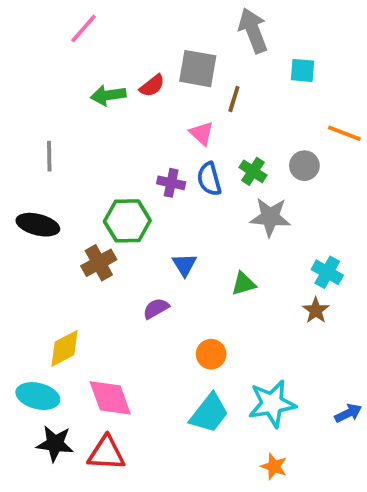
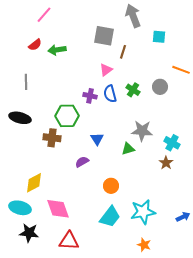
red semicircle: (152, 86) -> (35, 45), moved
pink triangle: (202, 133) -> (106, 70), turned 40
gray star: (270, 217) -> (142, 131), moved
brown cross: (99, 263) -> (52, 138), turned 36
red triangle: (106, 453) -> (69, 241), moved

